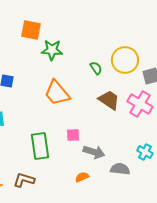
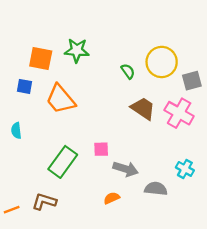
orange square: (31, 30) -> (41, 58), moved
orange trapezoid: (57, 93) -> (60, 99), moved
green rectangle: (40, 146) -> (63, 162), turned 44

